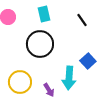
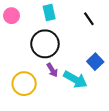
cyan arrow: (69, 78) -> (75, 79), turned -65
purple arrow: (49, 90) -> (52, 70), moved

